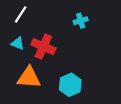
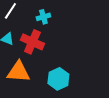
cyan cross: (81, 21) -> (43, 17), moved

